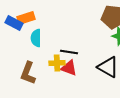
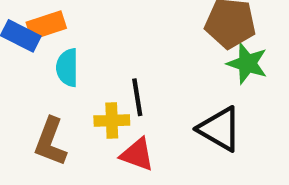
black line: (69, 52) -> (137, 97), turned 72
red triangle: (69, 68) -> (137, 154), moved

